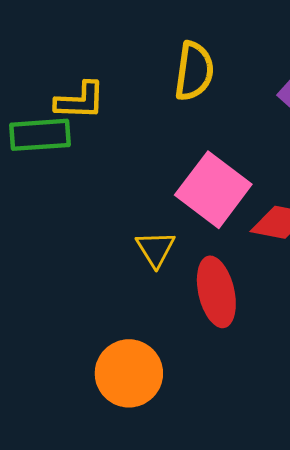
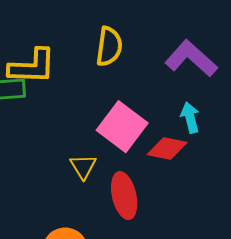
yellow L-shape: (80, 101) -> (32, 67), size x1.4

